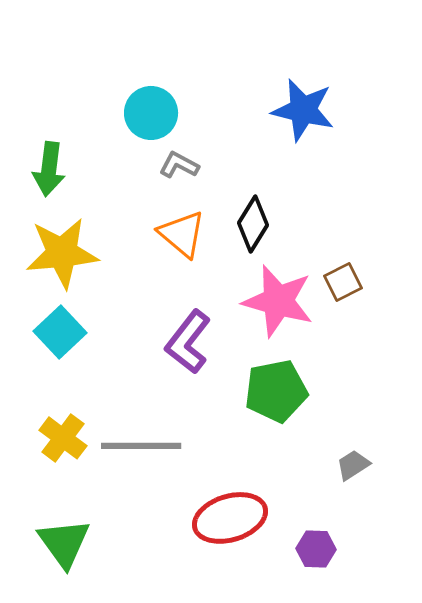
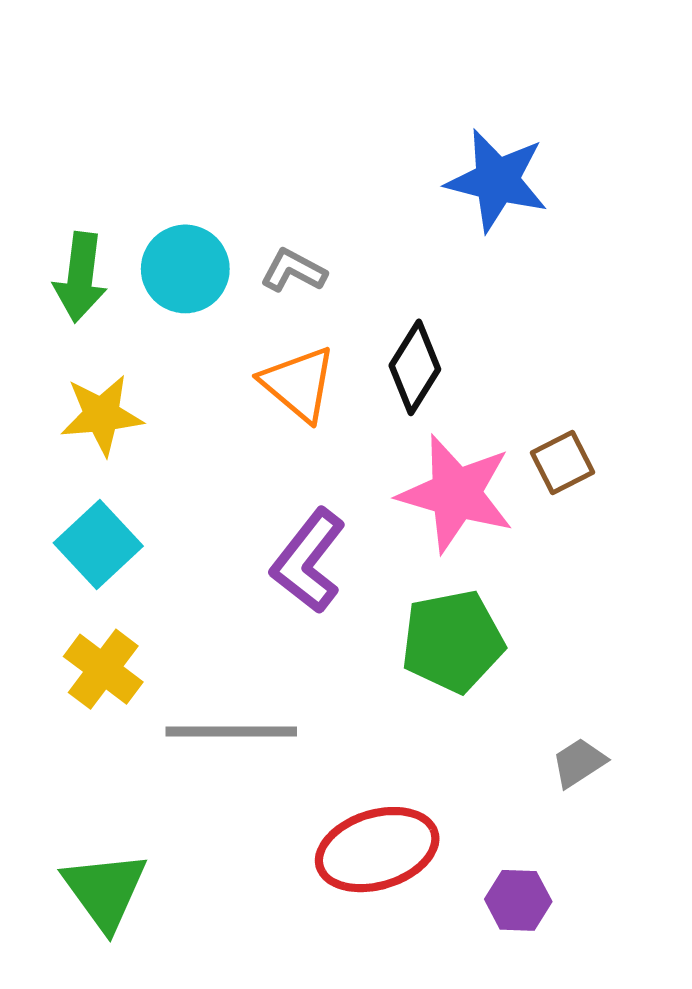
cyan circle: (151, 113) -> (185, 269), moved
yellow star: (62, 253) -> (102, 415), size x0.7
yellow cross: (63, 438) -> (103, 669), moved

